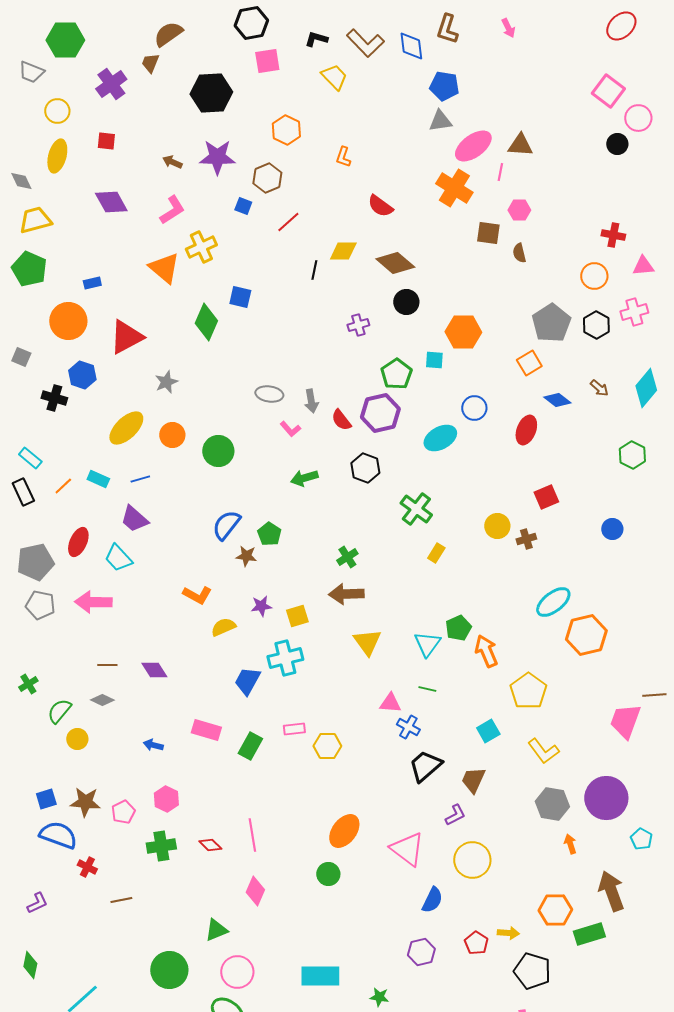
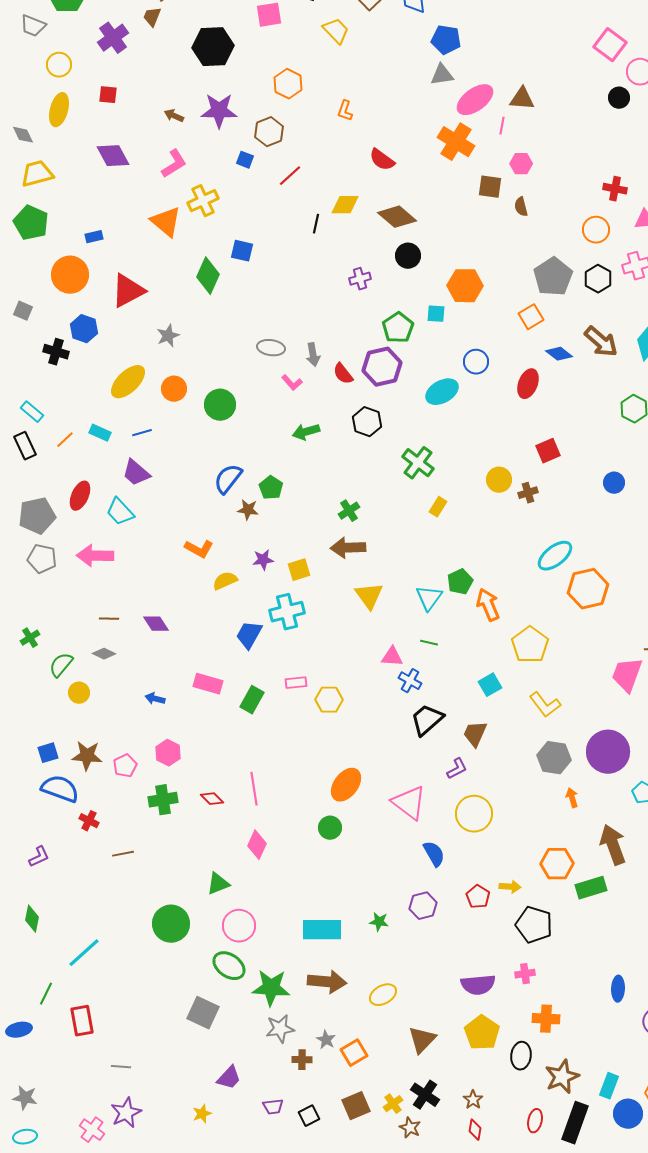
brown arrow: (599, 388) -> (601, 342), size x1.8
blue semicircle: (432, 900) -> (434, 854), turned -56
green star: (379, 997) -> (379, 922), moved

